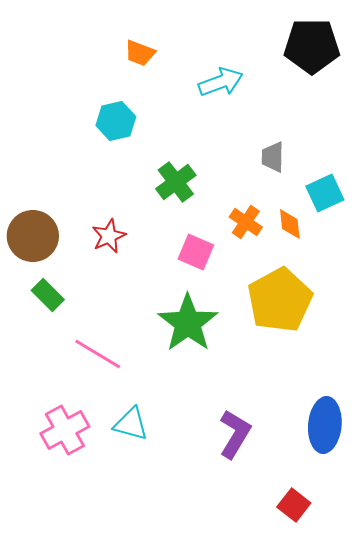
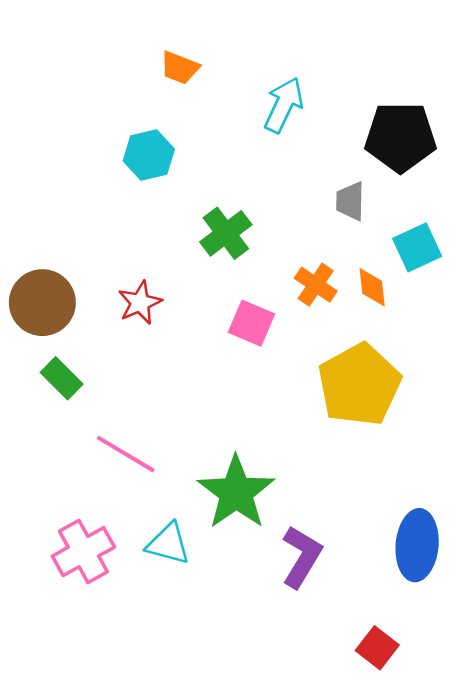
black pentagon: (312, 46) -> (400, 137), moved
cyan arrow: (221, 82) -> (284, 105), turned -45
green star: (188, 323) -> (236, 493), moved

